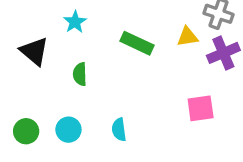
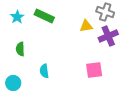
green rectangle: (137, 43) -> (44, 16), moved
cyan semicircle: (119, 130) -> (44, 71), moved

